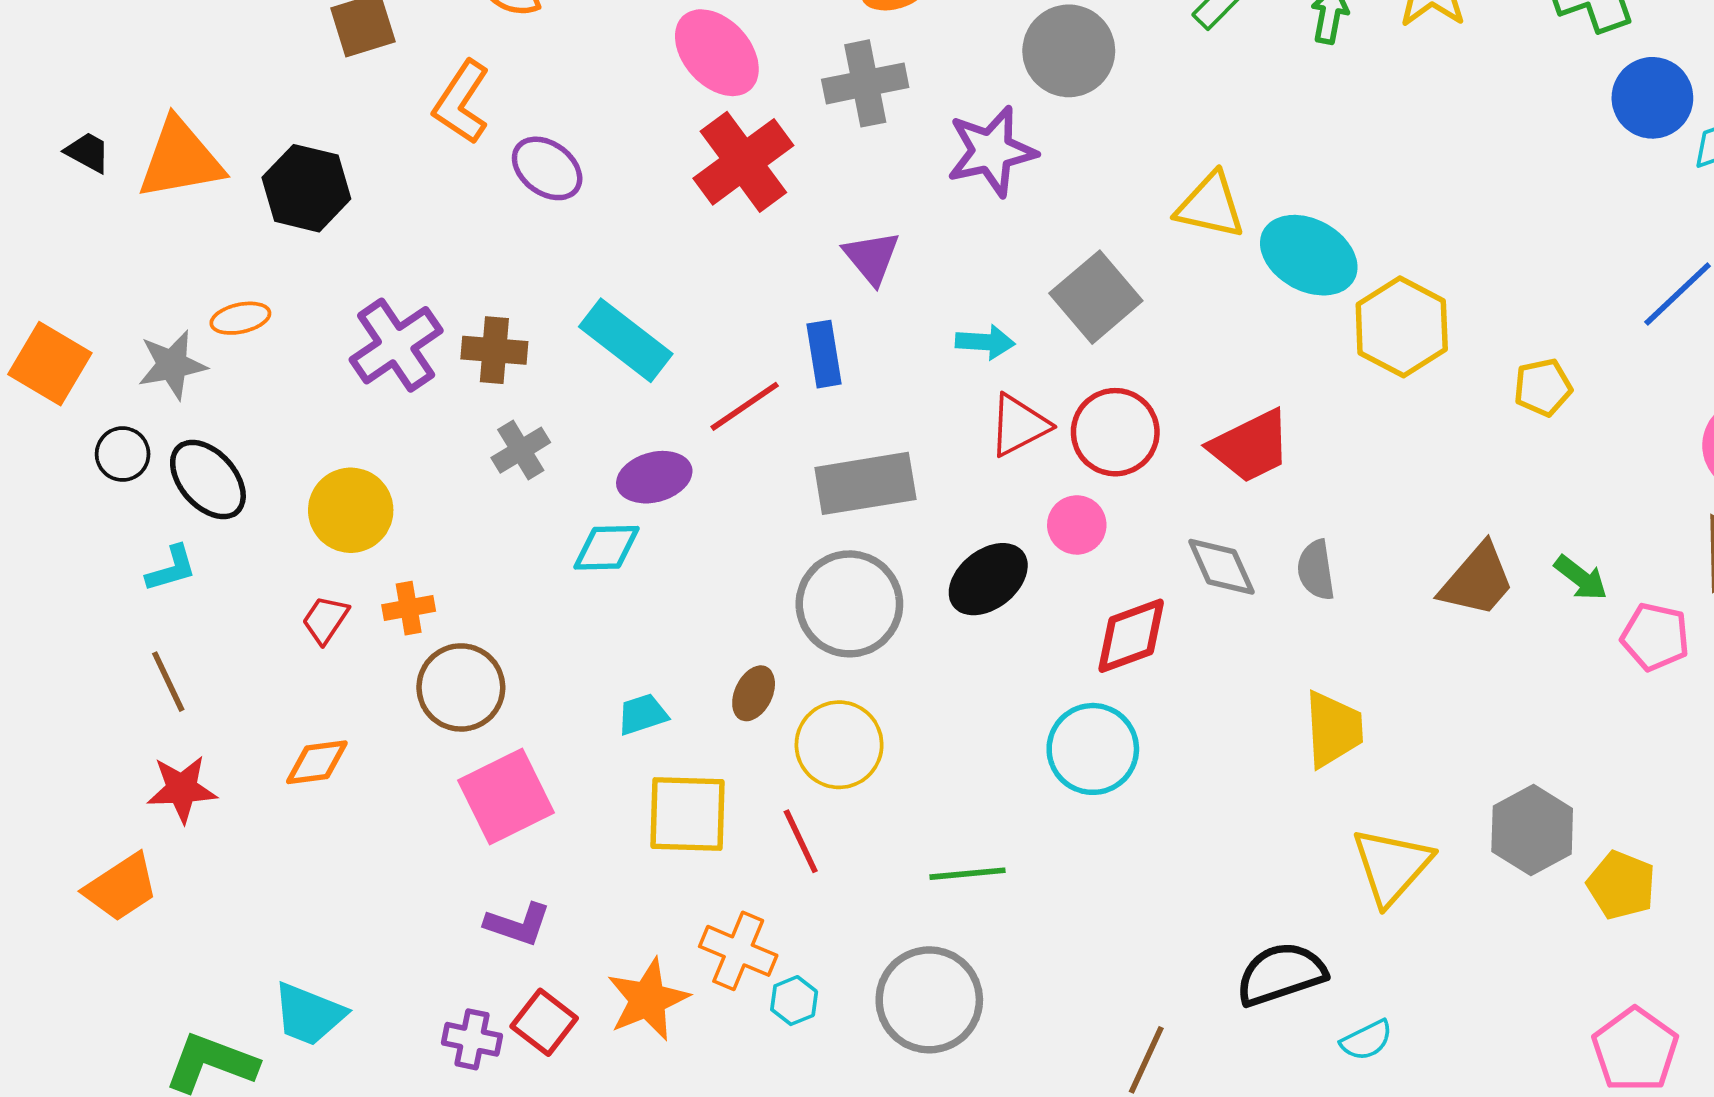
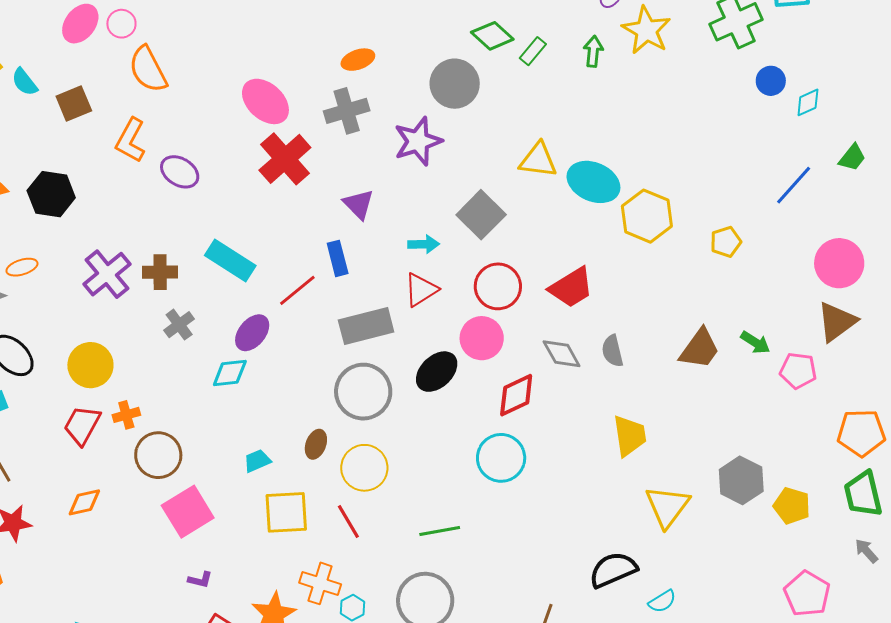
blue circle: (1652, 98) -> (771, 81), size x0.7
red triangle: (1019, 425) -> (421, 290), moved
purple ellipse: (654, 477) -> (252, 333), turned -30
pink circle: (1077, 525) -> (482, 338), size x1.4
red trapezoid: (325, 620) -> (82, 425), size x1.5
purple L-shape: (518, 924) -> (200, 580), size x0.7

